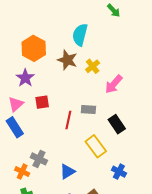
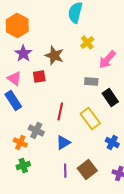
orange hexagon: (34, 48) -> (17, 26), moved
brown star: (67, 60) -> (54, 56), moved
pink triangle: (16, 104) -> (14, 78), turned -42
gray rectangle: (88, 109) -> (91, 82), moved
red line: (68, 120) -> (60, 112), moved

